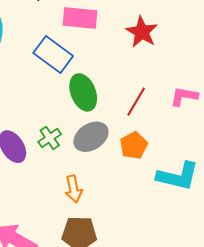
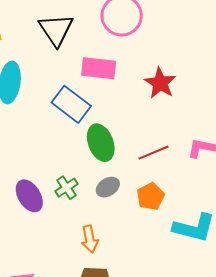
red line: (136, 102) -> (154, 153), turned 36
gray ellipse: (91, 137) -> (108, 187), size x0.7

